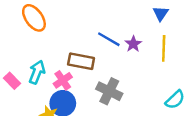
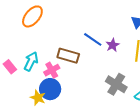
orange ellipse: (34, 18) -> (32, 16), turned 70
gray cross: (109, 91) -> (116, 84), moved

